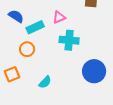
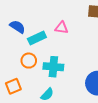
pink triangle: (59, 17) -> (62, 28), turned 32
cyan cross: (69, 40) -> (53, 67), moved

